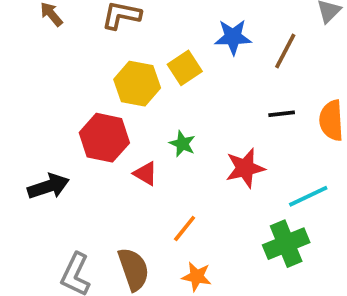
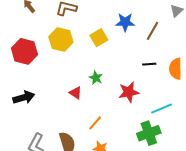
yellow hexagon: (137, 84) -> (61, 40), moved
red hexagon: (104, 138) -> (24, 51), moved

